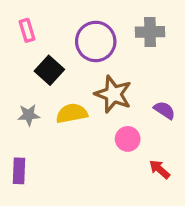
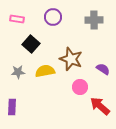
pink rectangle: (27, 30) -> (17, 19), turned -64
purple circle: (96, 41) -> (53, 17), moved, size x0.7
red arrow: (160, 169) -> (100, 106), size x1.5

